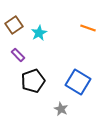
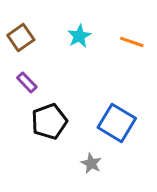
cyan star: (39, 33) -> (79, 36), moved

